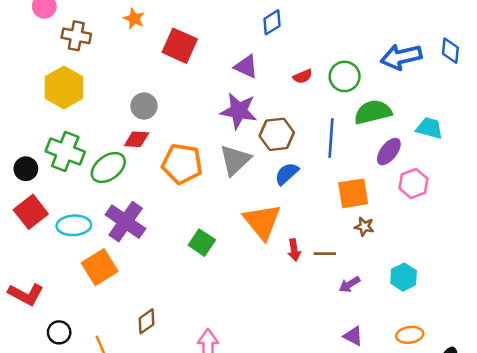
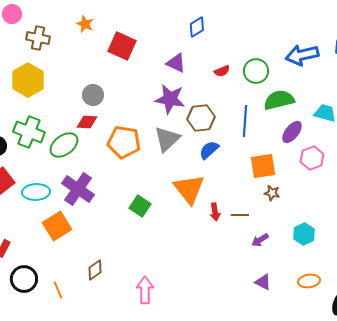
black circle: (59, 332) -> (24, 279), size x1.4

